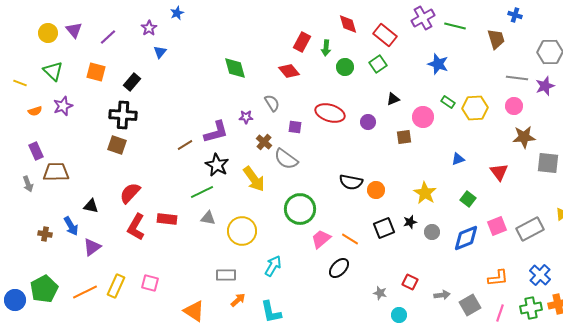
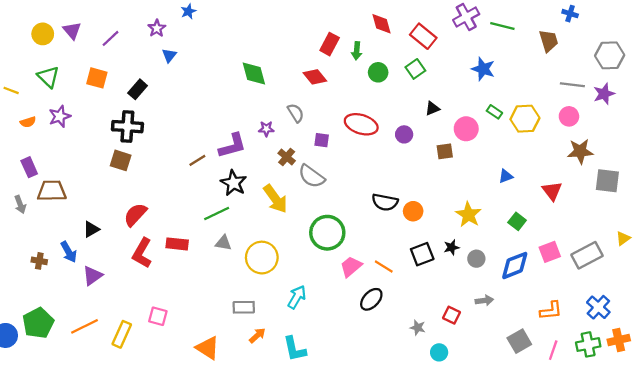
black triangle: (91, 206) -> (91, 229), turned -42
yellow rectangle: (116, 286) -> (122, 334), moved
gray arrow: (442, 295) -> (484, 300), moved

